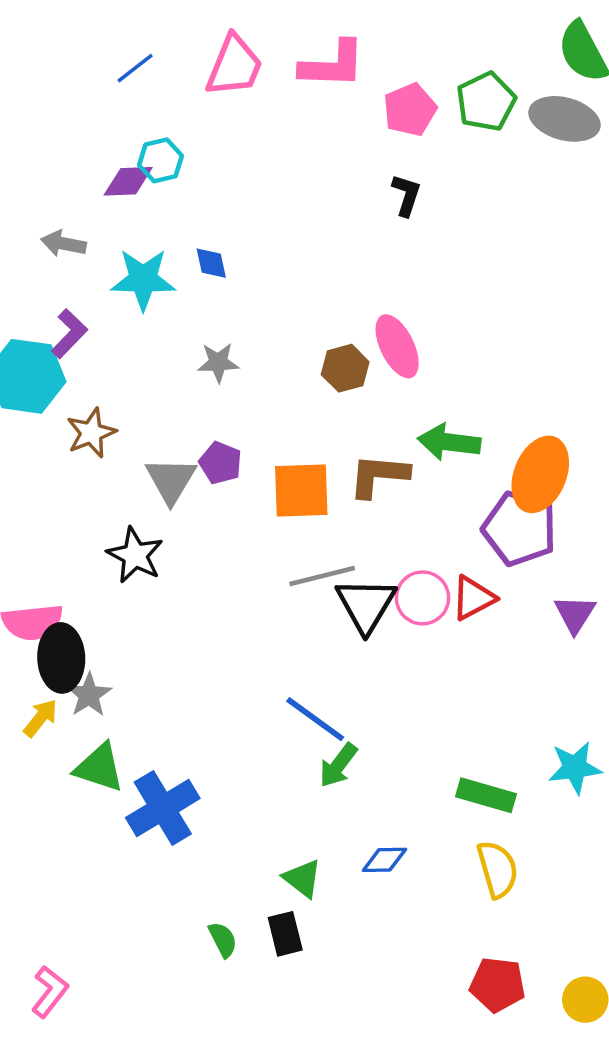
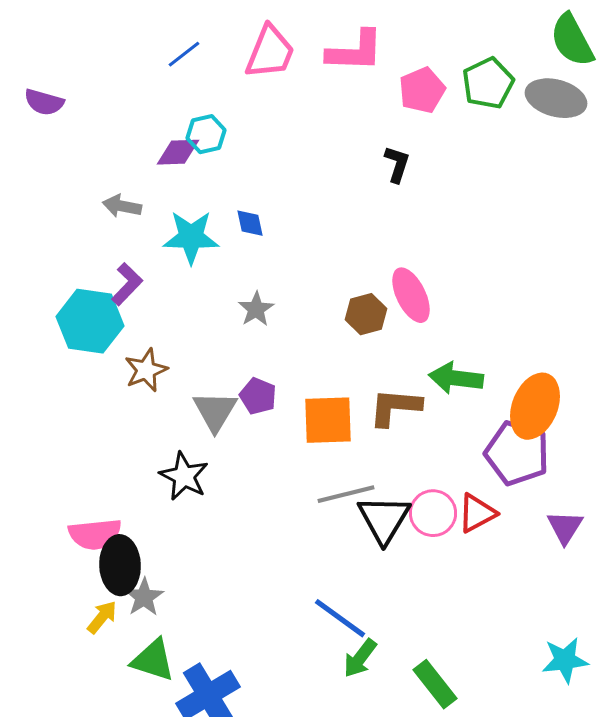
black L-shape: (406, 195) -> (397, 164), moved
gray star: (218, 362) -> (256, 309), turned -30
green rectangle: (486, 795) -> (435, 684), moved, turned 36

